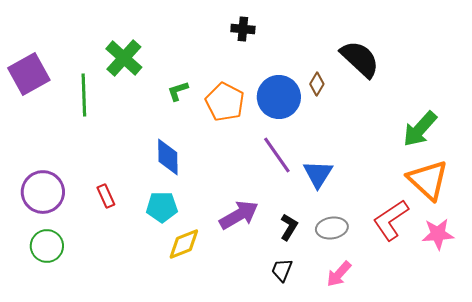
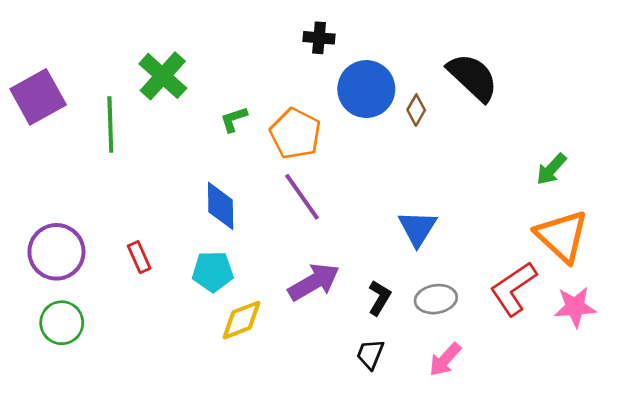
blue circle: (279, 97) -> (366, 89), moved
green arrow: (420, 129) -> (551, 169), size x0.7
purple line: (277, 155) -> (302, 197), moved

